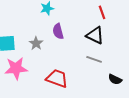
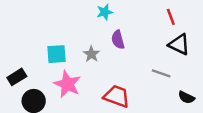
black triangle: (95, 35) -> (179, 44), moved
pink star: (16, 68) -> (67, 84), turned 30

